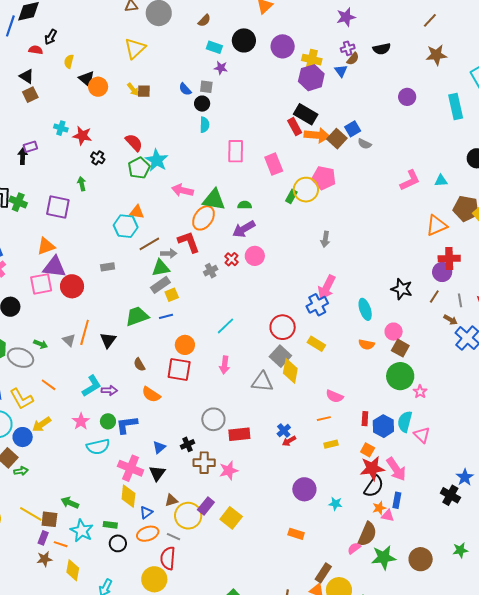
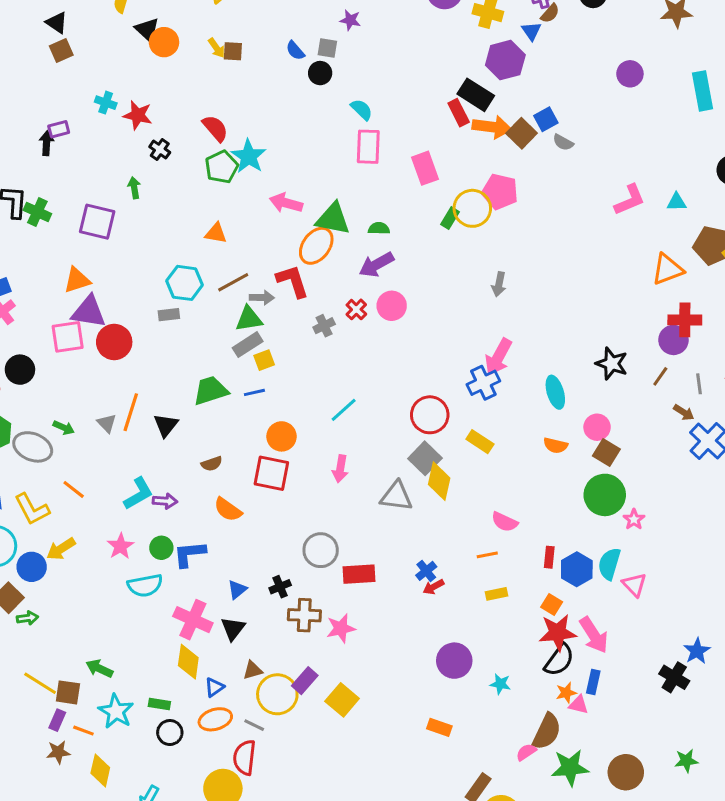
purple hexagon: (311, 78) -> (505, 60), moved
cyan semicircle: (204, 125) -> (362, 110), moved, turned -49
cyan hexagon: (126, 226) -> (185, 283), moved
brown semicircle: (139, 365) -> (212, 464), turned -80

